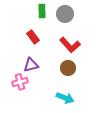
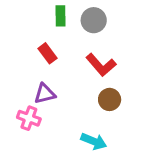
brown circle: (68, 68) -> (110, 99), moved
pink cross: (20, 82) -> (29, 118), turned 35

